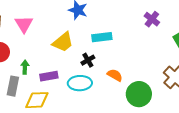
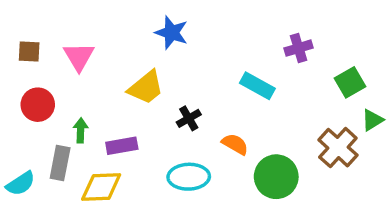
purple cross: (152, 19) -> (299, 48), turned 35
cyan rectangle: (102, 37) -> (257, 86), moved, turned 36
cyan ellipse: (80, 83) -> (189, 177), moved

